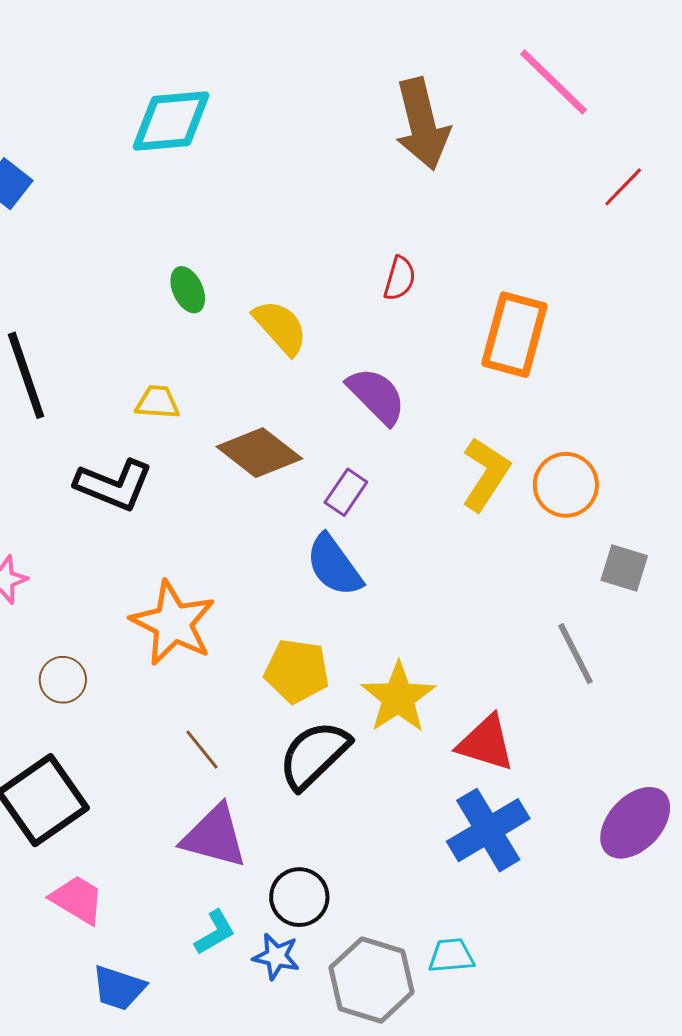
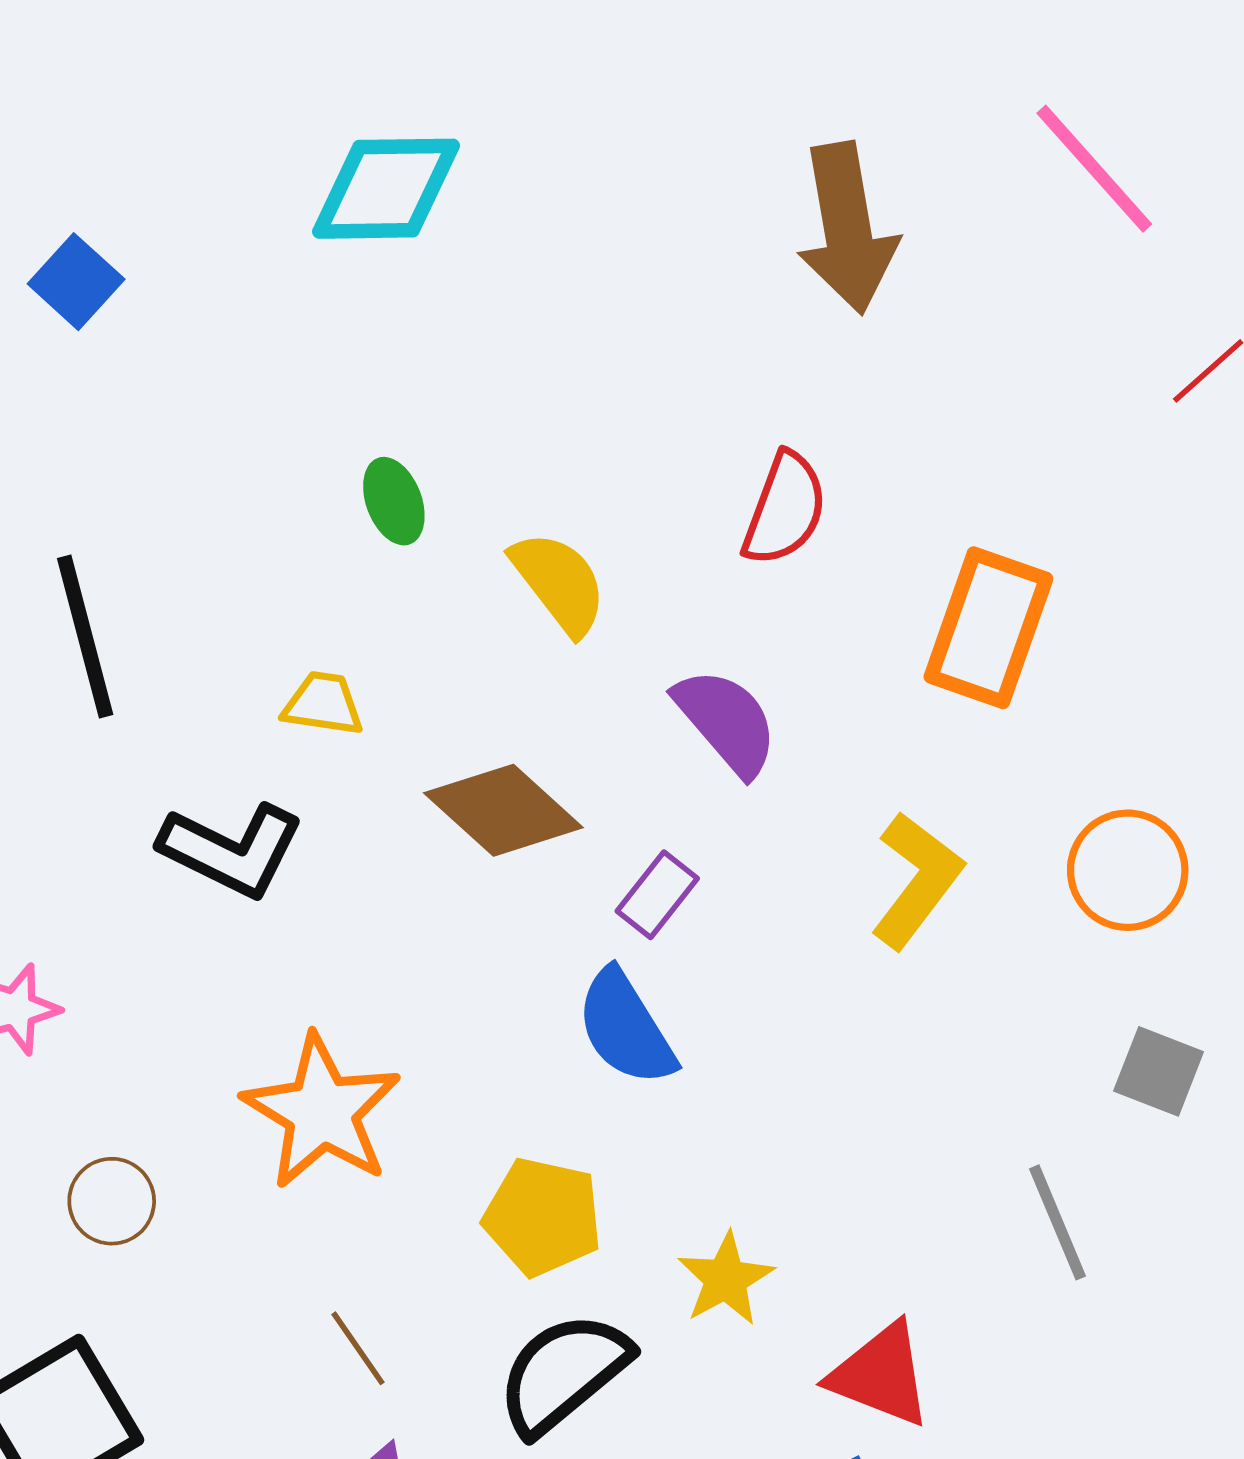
red semicircle: (400, 278) -> (785, 509), size x1.4
orange circle: (566, 485) -> (1128, 870), moved
yellow star: (398, 697) -> (726, 1279), size x0.7

